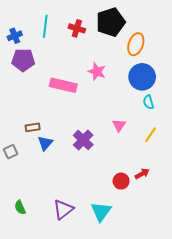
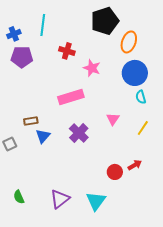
red cross: (77, 28) -> (67, 51), moved
pink rectangle: (63, 85) -> (71, 97), moved, turned -30

